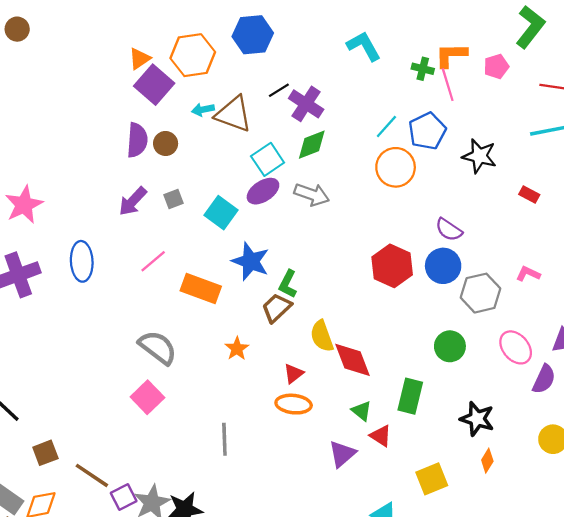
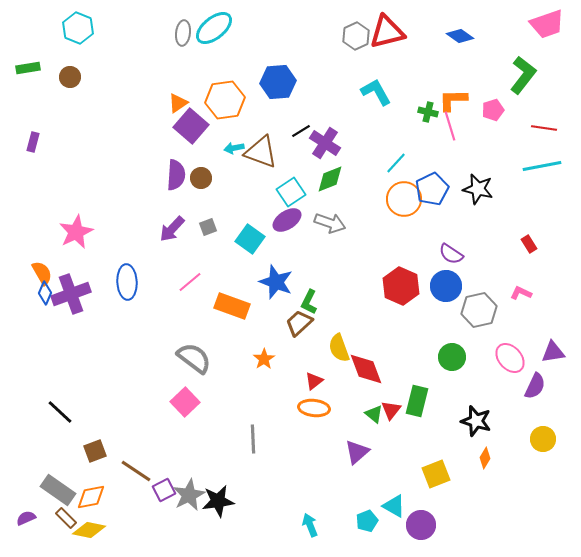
blue pentagon: (427, 131) -> (432, 189), moved
red rectangle: (529, 194) -> (529, 244), moved, turned 30
red triangle: (381, 436) -> (391, 410), moved, turned 35

